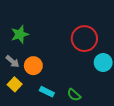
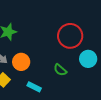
green semicircle: (74, 95) -> (60, 70), moved

